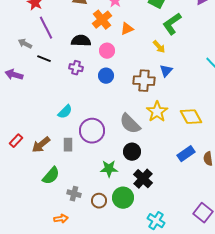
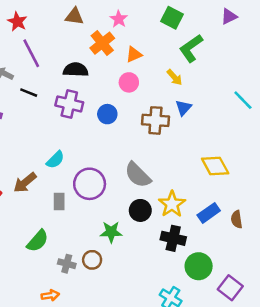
pink circle: (107, 51) -> (129, 82), moved
purple cross: (76, 68) -> (69, 104), size x1.5
yellow star: (157, 112) -> (172, 204), moved
brown arrow: (41, 145) -> (25, 183), moved
black cross: (143, 179) -> (173, 238), moved, turned -30
green circle: (123, 198) -> (199, 266), moved
brown circle: (99, 201) -> (92, 260), moved

